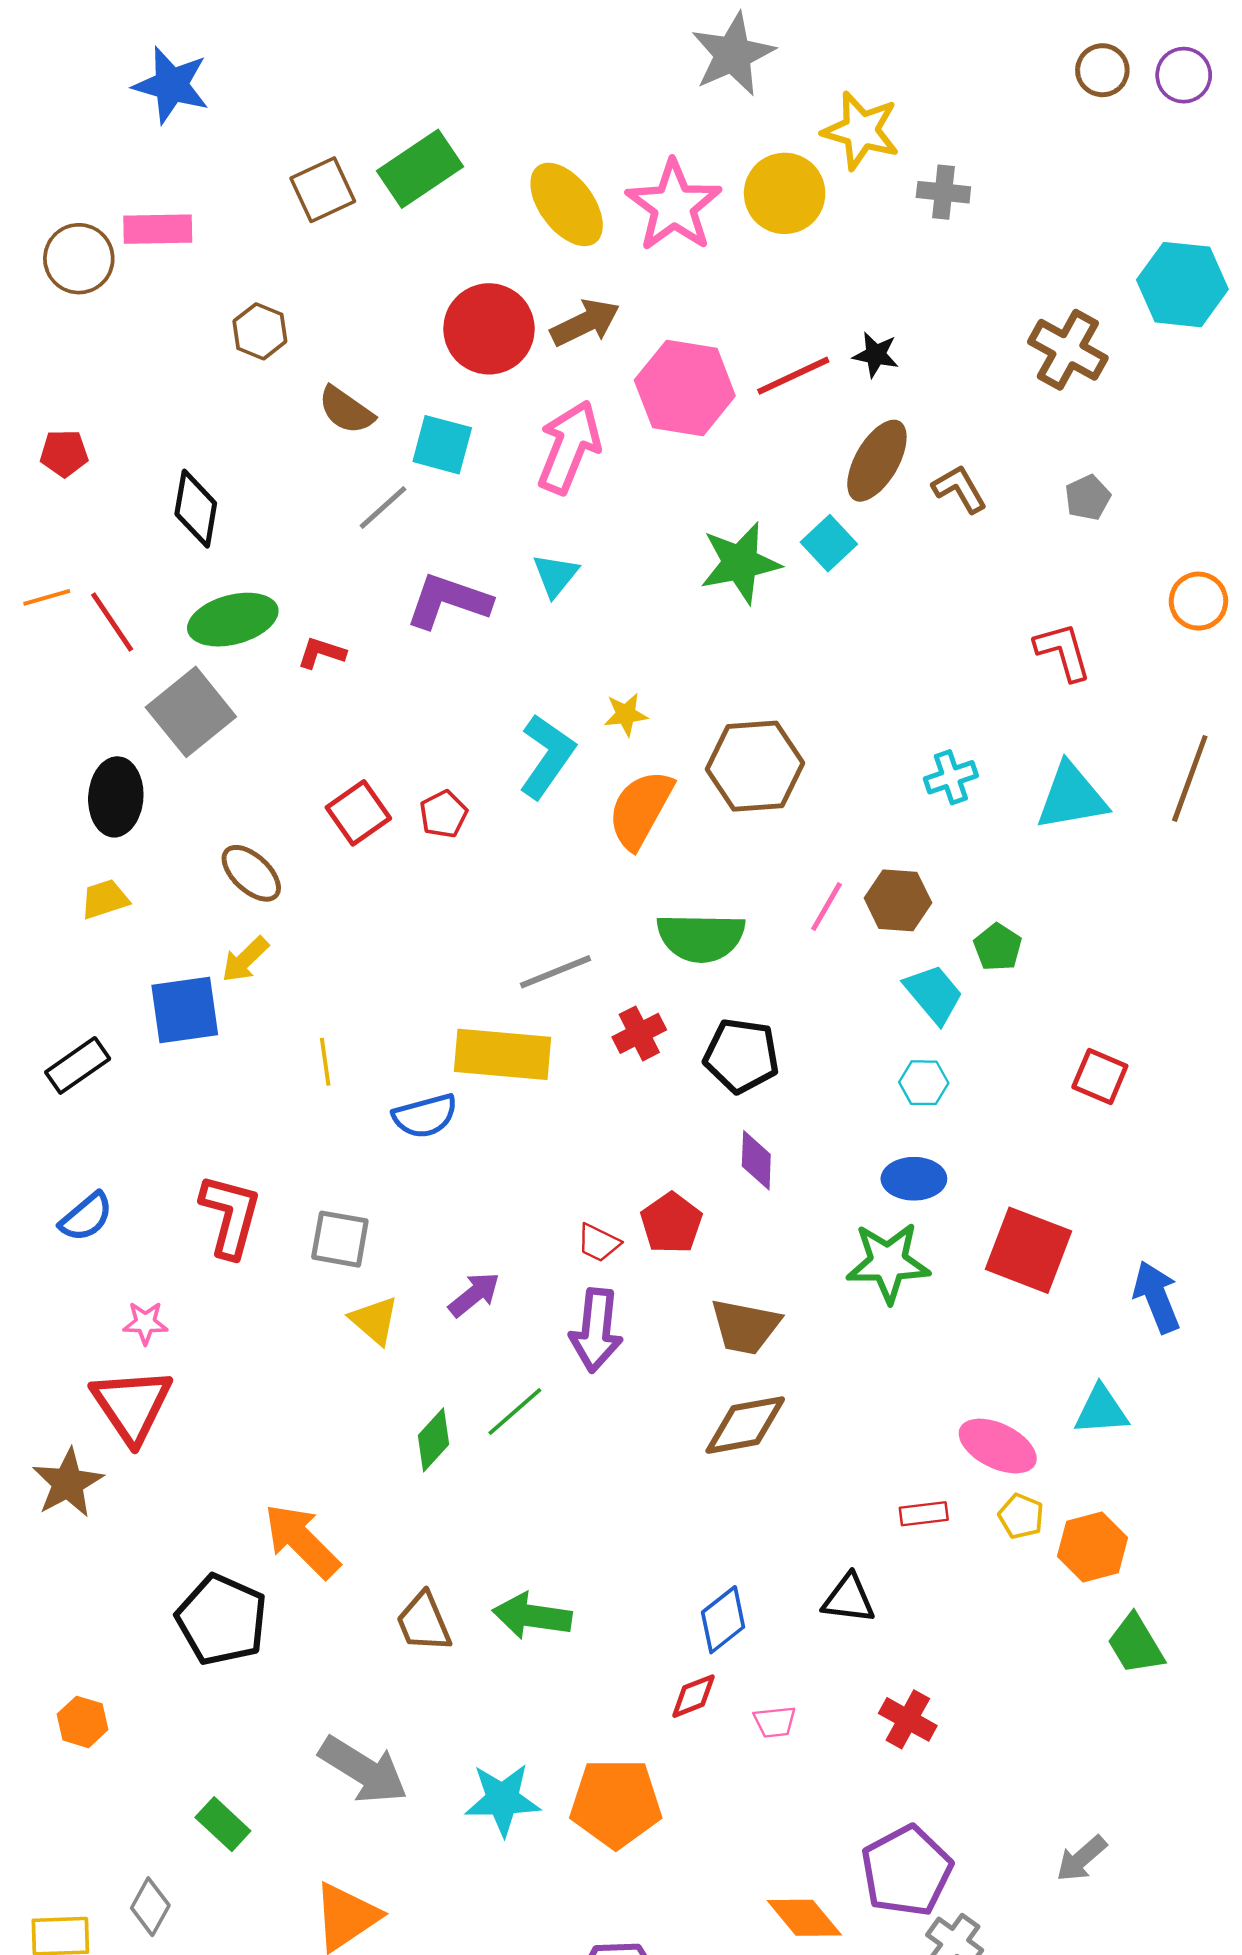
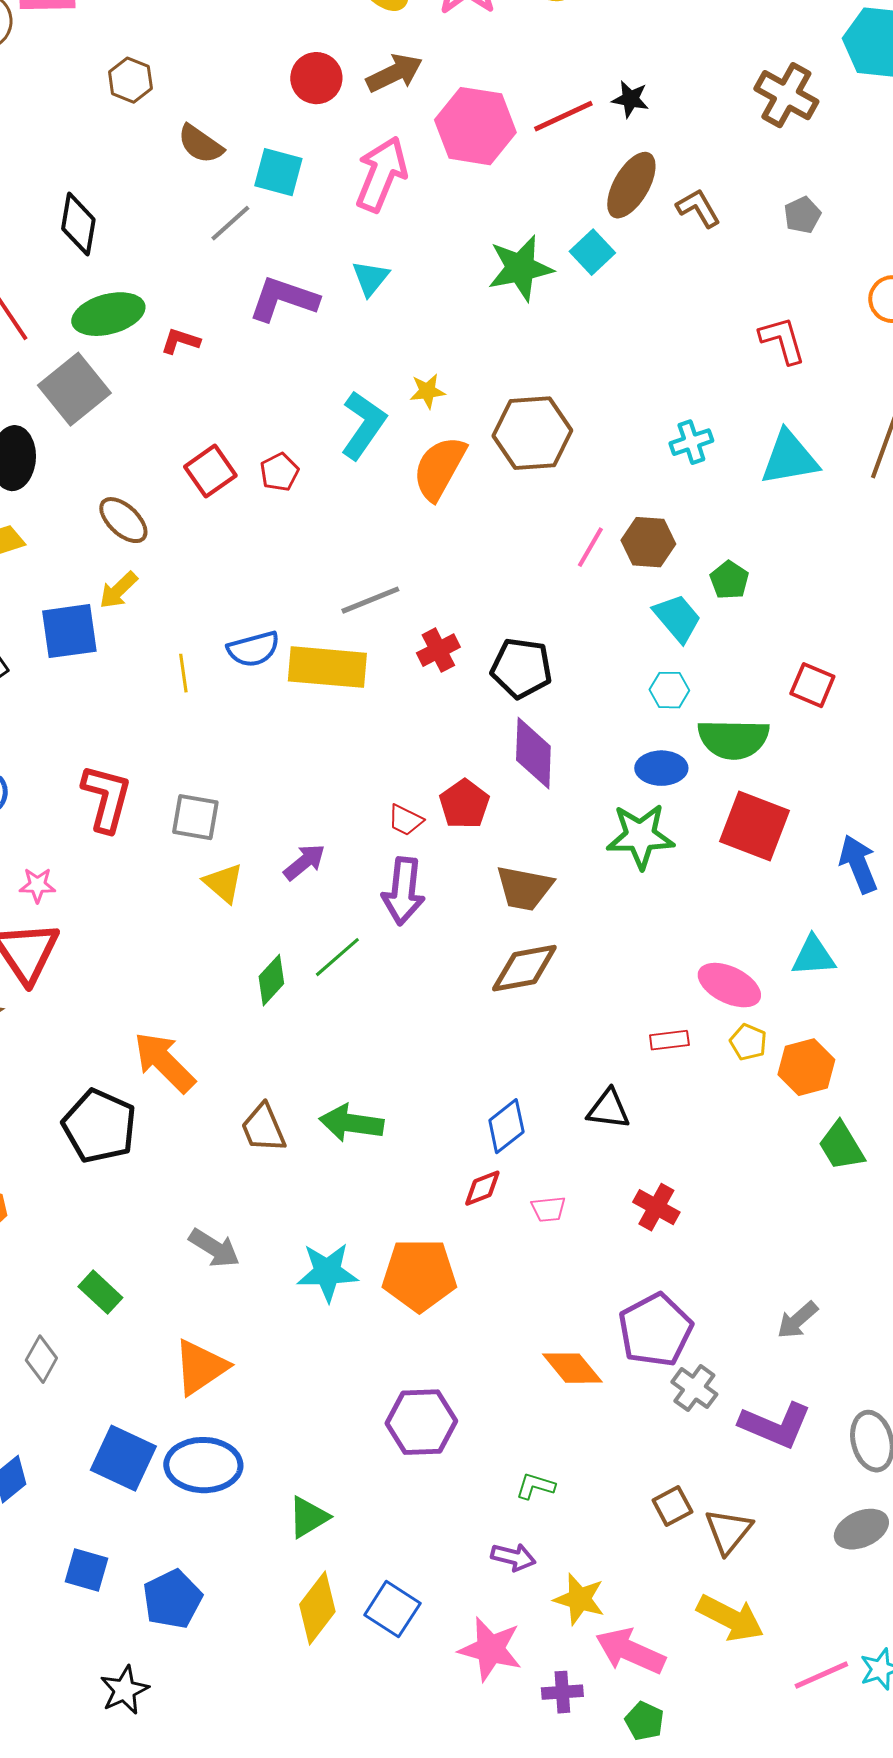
red circle: (489, 329) -> (316, 78), size x0.7
green semicircle: (701, 937) -> (733, 739), moved
blue semicircle: (425, 1116) -> (253, 649), moved
purple diamond: (756, 1160) -> (533, 753), size x1.5
gray arrow: (363, 1770) -> (214, 1248), size x0.7

